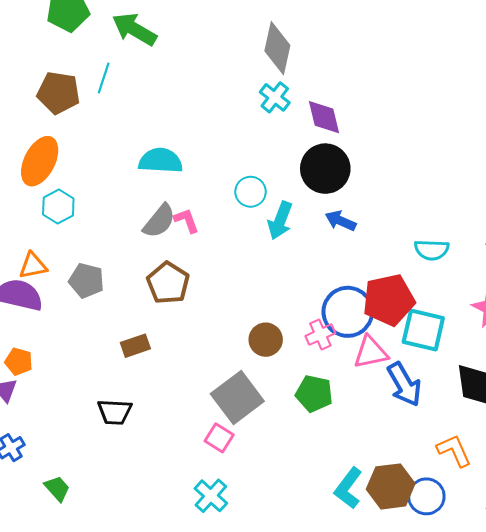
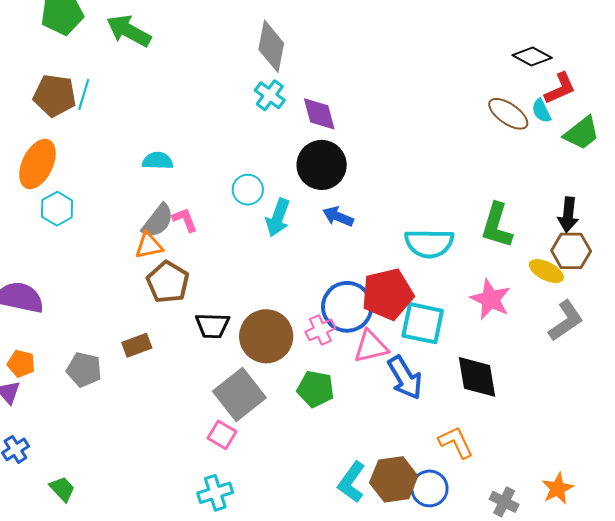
cyan line: (104, 78) -> (84, 94), moved
cyan semicircle: (161, 161) -> (158, 161), size x0.7
cyan semicircle: (432, 250) -> (429, 243), size x1.4
orange triangle: (33, 266) -> (149, 246), moved
gray pentagon: (87, 281) -> (84, 370), moved
brown circle: (266, 340) -> (266, 336), size x1.6
black trapezoid: (115, 412) -> (212, 326), moved
cyan cross: (211, 496) -> (215, 493), turned 32

